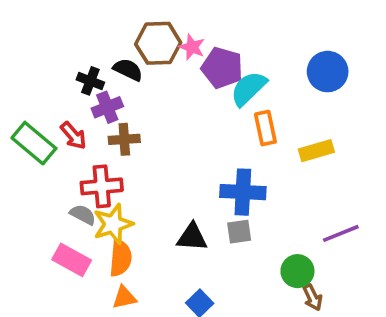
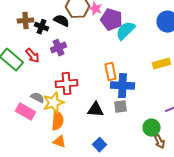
purple cross: (107, 107) -> (58, 48), moved
orange rectangle: (265, 128) -> (110, 72), moved
brown cross: (124, 139) -> (26, 21), moved
red cross: (102, 186) -> (66, 84), moved
pink rectangle: (72, 260) -> (26, 112), moved
orange triangle: (124, 297) -> (60, 142), turned 32

